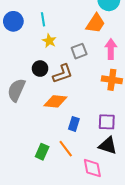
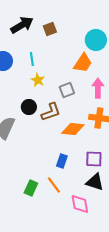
orange diamond: (55, 101) -> (73, 129), moved

